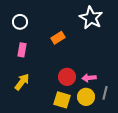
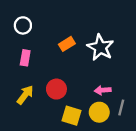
white star: (91, 18) -> (100, 47), moved
red circle: (67, 77) -> (56, 89), moved

